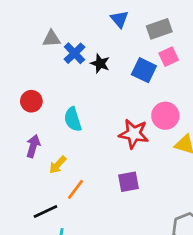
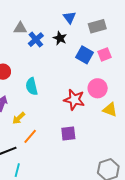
pink square: (169, 57) -> (105, 54), moved
black star: (100, 63) -> (60, 38), moved

